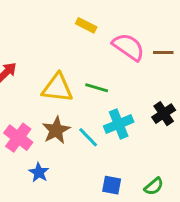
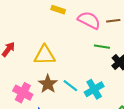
green line: (97, 88) -> (102, 47), moved
cyan cross: (119, 124) -> (94, 89), moved

